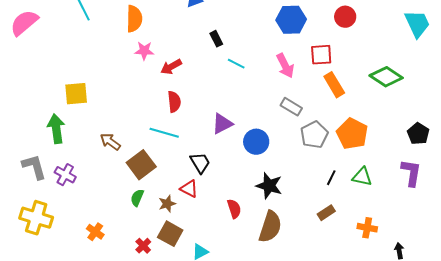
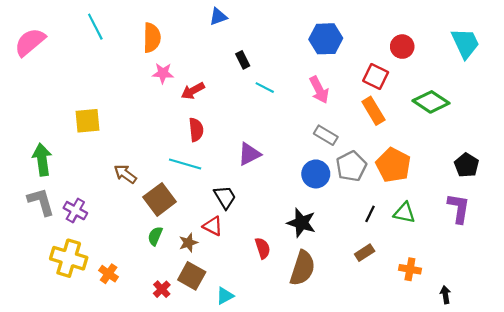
red circle: (345, 17) -> (402, 47), moved
red square: (321, 55) -> (376, 76), moved, turned 30
green arrow: (56, 129) -> (42, 160), moved
blue circle: (256, 142) -> (316, 174), moved
yellow cross: (36, 218) -> (69, 258), moved

